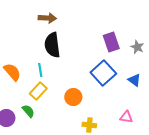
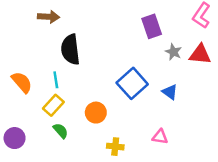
brown arrow: (47, 18) -> (49, 17), moved
purple rectangle: (111, 42) -> (152, 26), moved
green semicircle: (28, 111) -> (61, 131), moved

